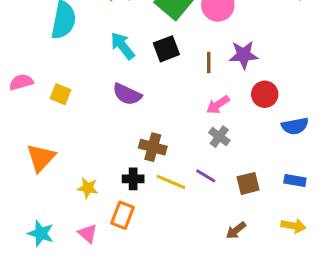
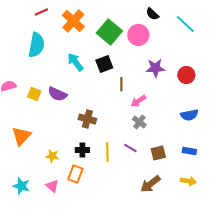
brown line: (209, 62) -> (121, 84), moved
purple semicircle: (127, 94) -> (57, 94), moved
red circle: (265, 94) -> (186, 75), moved
brown cross: (153, 147) -> (87, 119), moved
yellow line: (171, 182) -> (107, 152), turned 66
brown arrow: (236, 230) -> (150, 184), size x1.5

